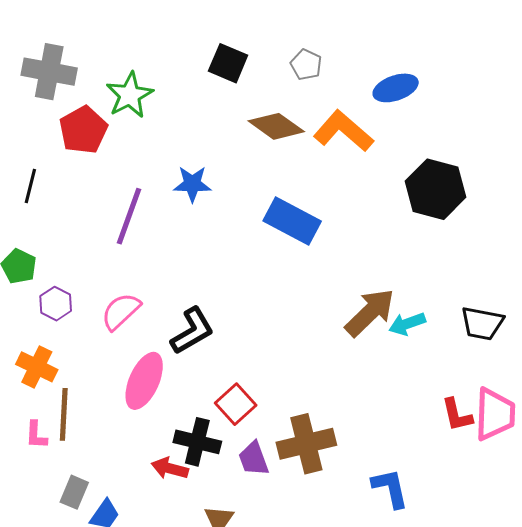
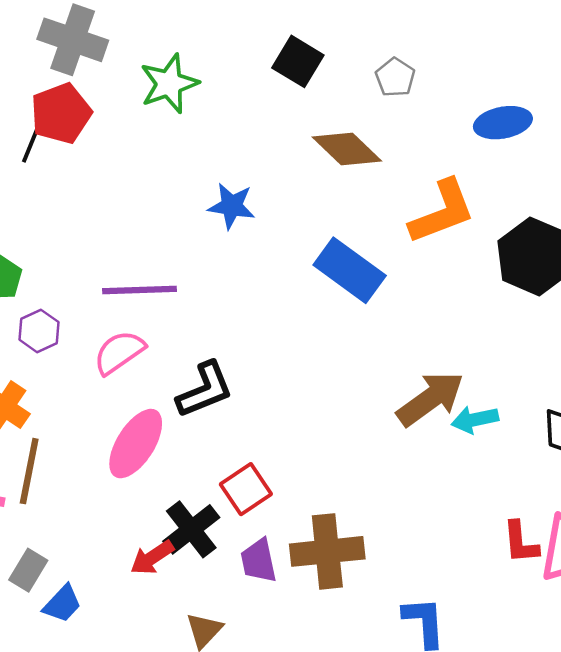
red pentagon: (83, 130) -> (61, 113), moved
orange L-shape: (343, 131) -> (442, 212), moved, turned 110
black line: (30, 186) -> (32, 142), moved
purple line: (129, 216) -> (140, 290), moved, turned 60
black cross: (197, 442) -> (191, 529), turned 30
red arrow: (170, 468) -> (152, 558), turned -57

